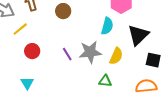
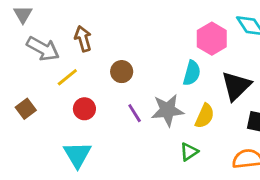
brown circle: (63, 11) -> (122, 72), moved
green triangle: (105, 81) -> (189, 152), turned -40
cyan triangle: (27, 83) -> (77, 155), size x1.5

